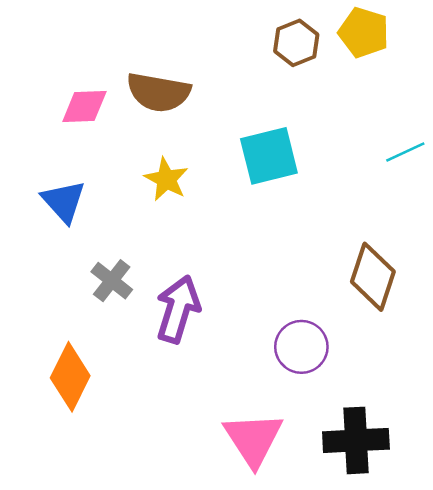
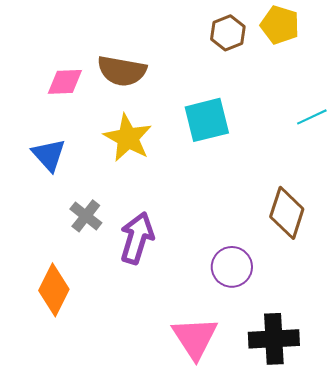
yellow star: (166, 179) -> (128, 138), size x1.4

